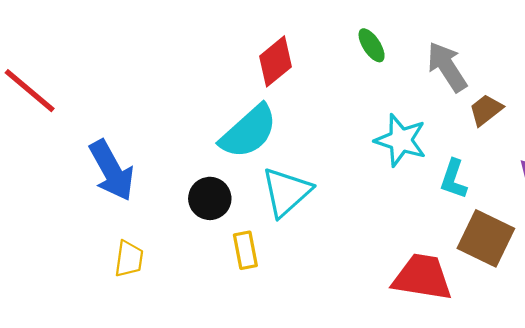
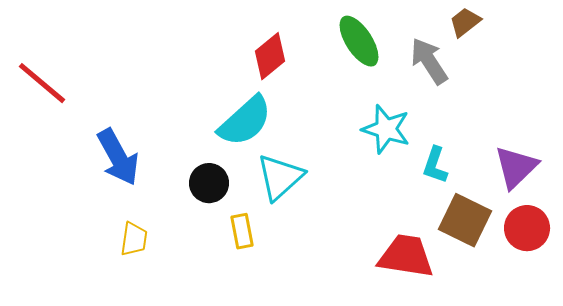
green ellipse: (372, 45) -> (359, 41), size x1.6
brown trapezoid: (486, 110) -> (465, 22), moved

